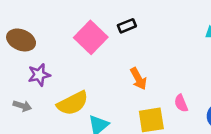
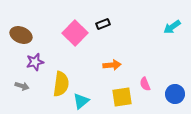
orange arrow: (138, 79) -> (112, 65), turned -66
yellow semicircle: (73, 103) -> (61, 84), turned -55

